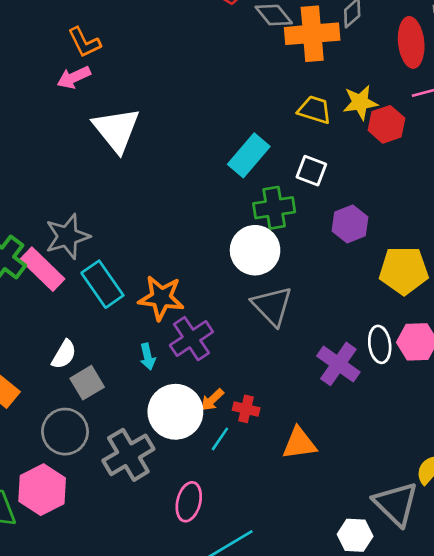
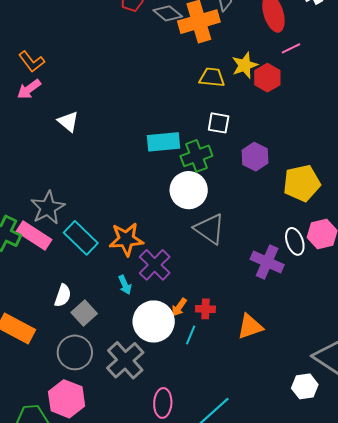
white triangle: (116, 130) -> (68, 121), size x0.6
cyan rectangle: (249, 155) -> (164, 142), moved, turned 56
pink ellipse: (189, 502) -> (163, 403), moved

